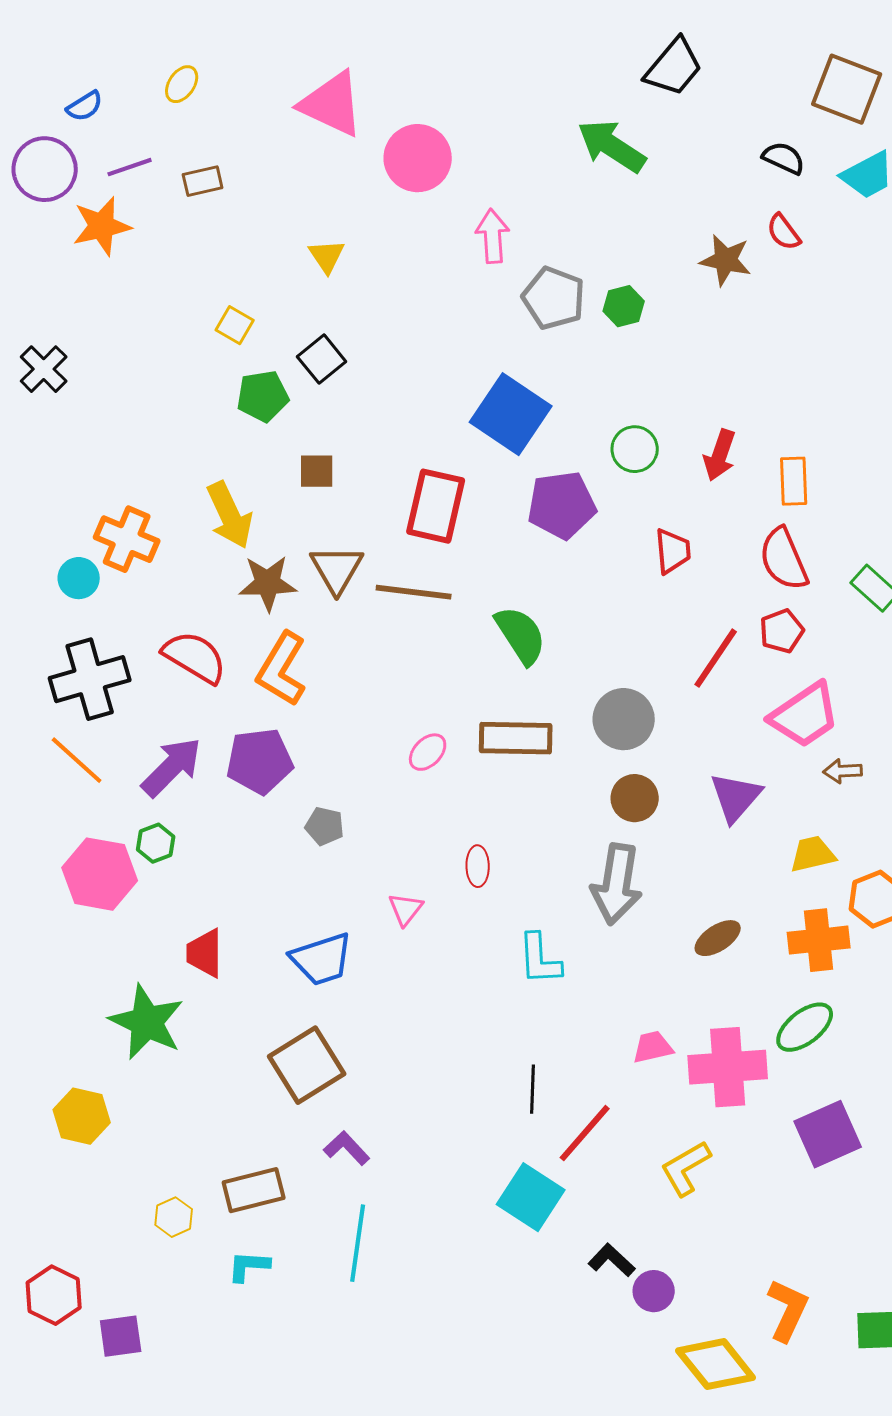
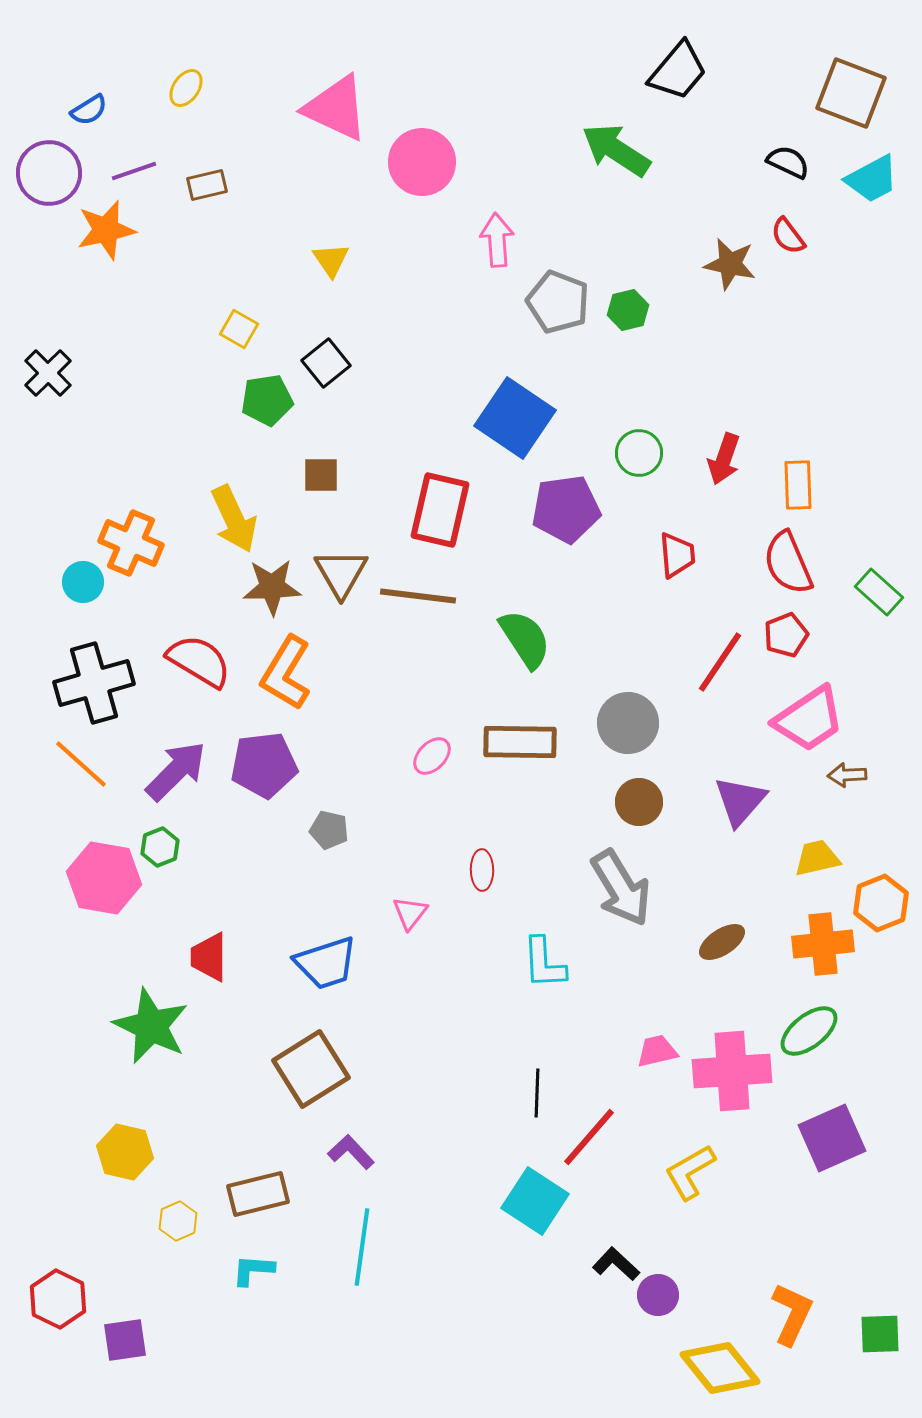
gray arrow: (617, 884) -> (621, 888), turned -40
yellow hexagon: (82, 1116) -> (125, 1152), moved

